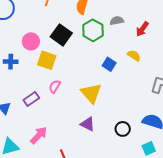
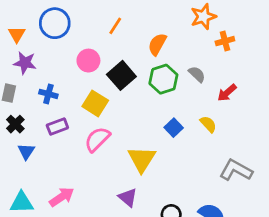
gray semicircle: (117, 21) -> (197, 74), turned 40
pink circle: (31, 41) -> (88, 61), moved
pink semicircle: (55, 86) -> (97, 139), size x1.5
purple rectangle: (31, 99) -> (57, 126), moved

